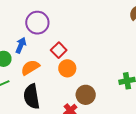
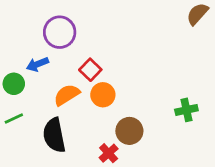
blue arrow: (21, 45) -> (37, 64), turned -133
orange semicircle: (30, 67) -> (67, 95), moved

